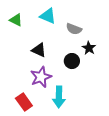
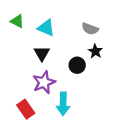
cyan triangle: (48, 16) -> (46, 28), moved
gray semicircle: (74, 29) -> (90, 29), moved
black triangle: (39, 50) -> (42, 53), turned 35

